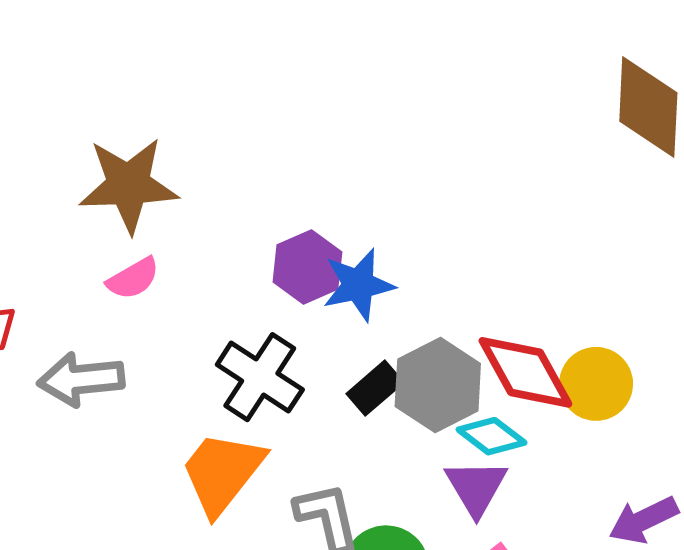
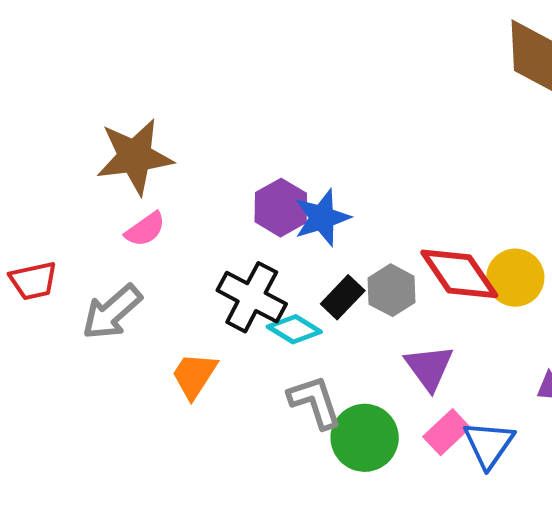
gray arrow: (81, 379) -> (112, 312), turned -30
gray hexagon: (438, 385) -> (392, 290), size x0.7
cyan diamond: (491, 436) -> (294, 329), moved
orange trapezoid: (222, 473) -> (194, 375), moved, size x0.7

